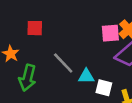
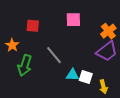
pink square: (110, 33) -> (73, 20), moved
cyan triangle: (86, 76) -> (73, 75), moved

